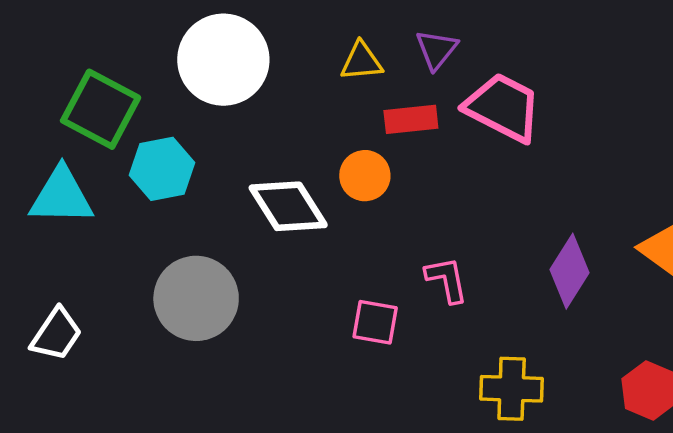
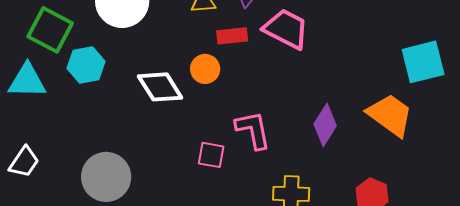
pink L-shape: (447, 280) -> (253, 130), size x1.4
gray circle: (196, 298) -> (106, 177), moved

